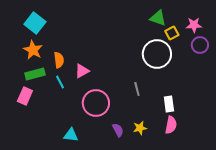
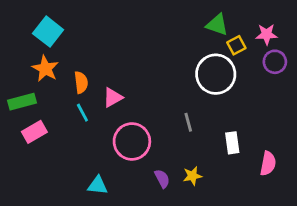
green rectangle: (35, 74) -> (22, 102), moved
pink rectangle: (25, 96) -> (34, 132), turned 36
pink semicircle: (171, 125) -> (268, 163), moved

